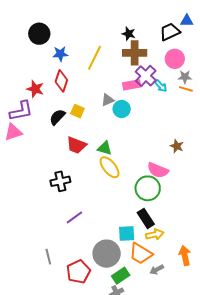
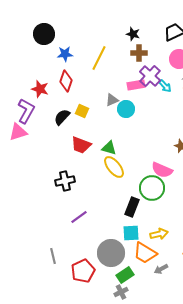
brown cross: (135, 53) -> (139, 53), size x0.7
purple L-shape: (21, 111) -> (26, 111), turned -50
black rectangle: (146, 218) -> (132, 207), moved, turned 54

